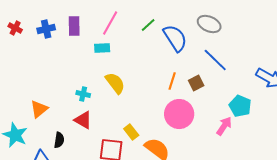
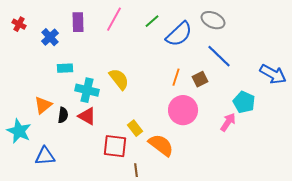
blue cross: (46, 29) -> (50, 37), moved, turned -30
blue semicircle: (175, 38) -> (179, 34), turned 80
cyan rectangle: (102, 48) -> (65, 68), moved
cyan cross: (83, 94) -> (87, 90), size x1.6
black semicircle: (59, 140) -> (63, 115), moved

